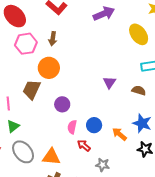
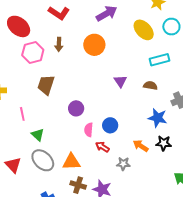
orange circle: (49, 68) -> (94, 45), moved
brown trapezoid: (32, 90) -> (46, 85), moved
green triangle: (13, 126) -> (38, 135), moved, turned -32
orange arrow: (119, 134) -> (141, 146), moved

